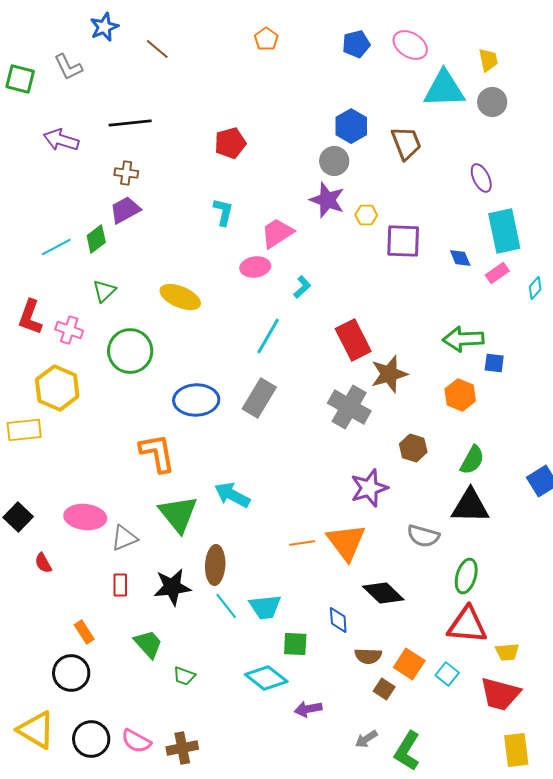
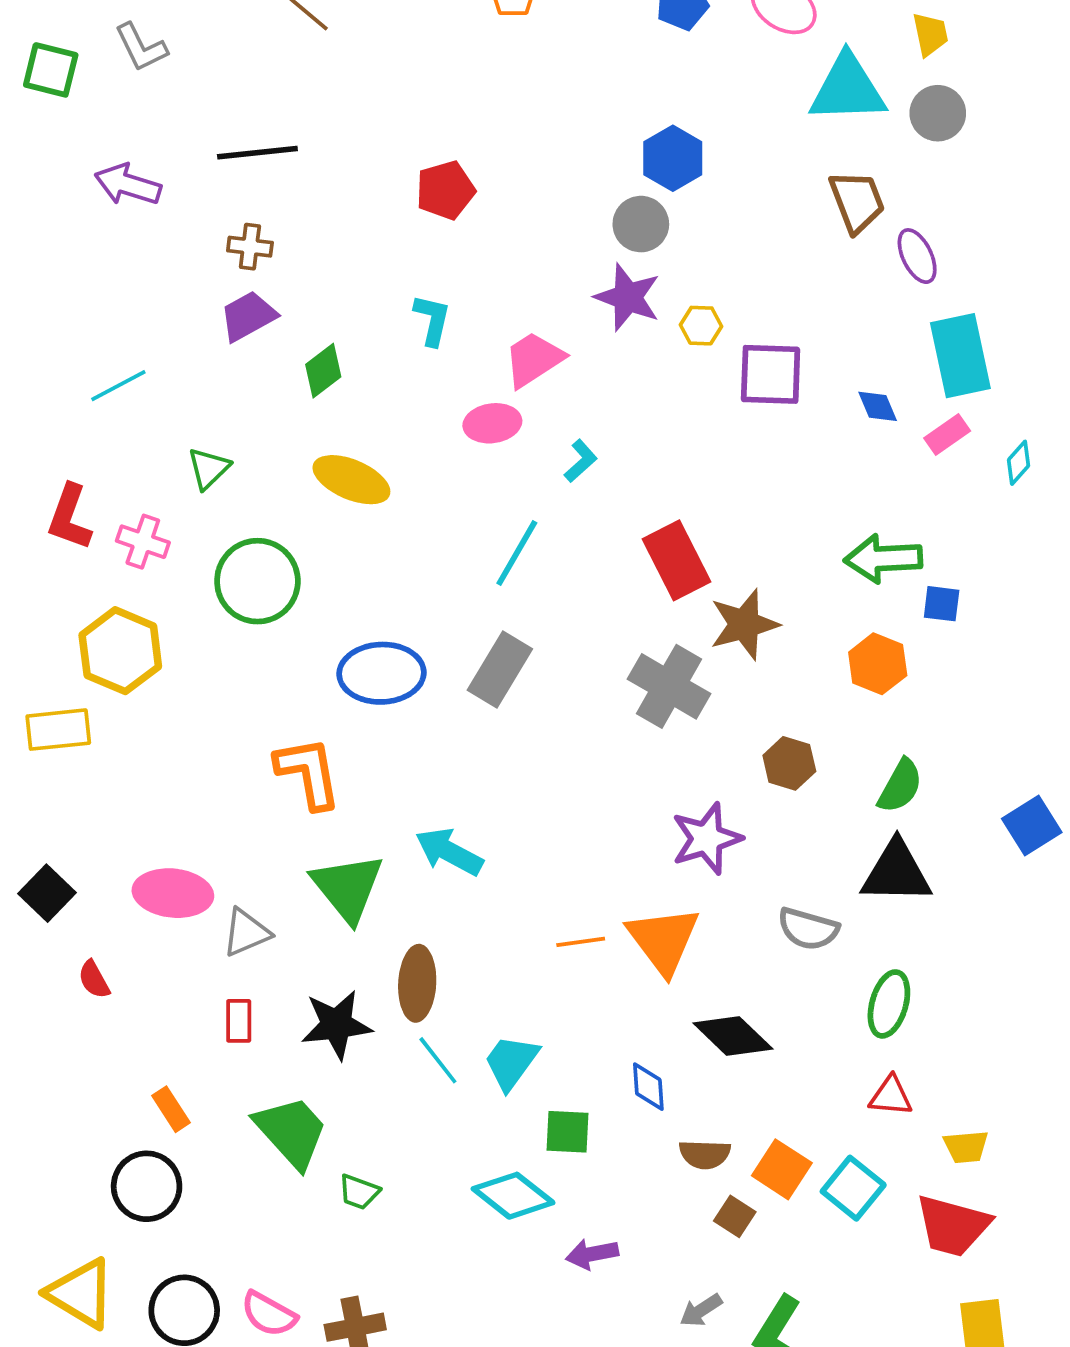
brown trapezoid: (406, 143) -> (857, 202), moved
green diamond: (96, 239) -> (323, 371), moved
cyan trapezoid: (265, 607) -> (511, 1062), turned 132
red triangle: (467, 625) -> (891, 1096), size x0.6
green trapezoid: (148, 644) -> (291, 1132), size x1.4
cyan square: (447, 674) -> (853, 1188), size x1.4

